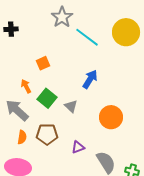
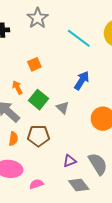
gray star: (62, 17) -> (37, 18), moved
purple triangle: (78, 147) -> (70, 161), moved

